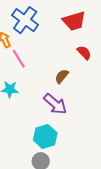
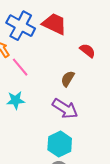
red trapezoid: (74, 21) -> (54, 24), moved, turned -130

